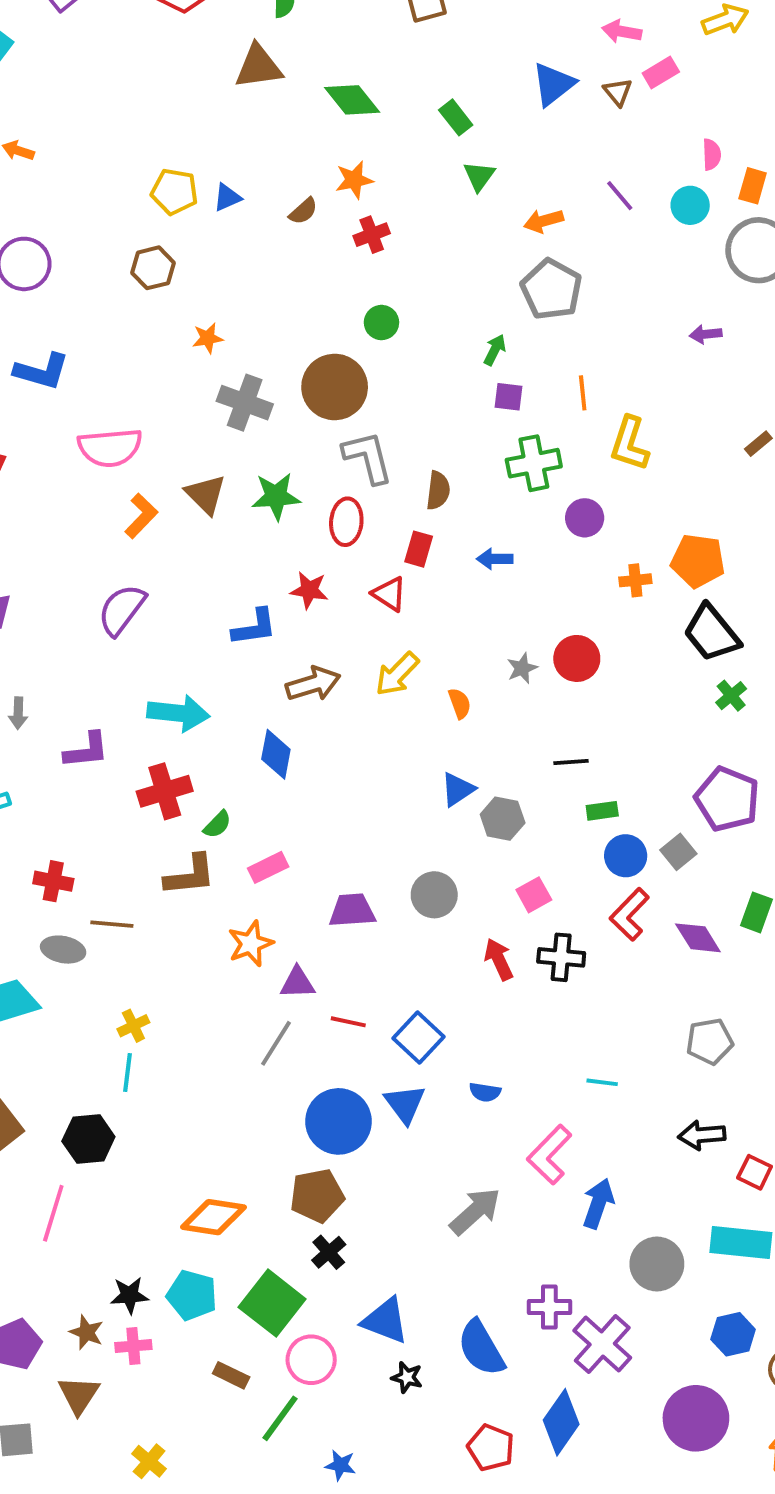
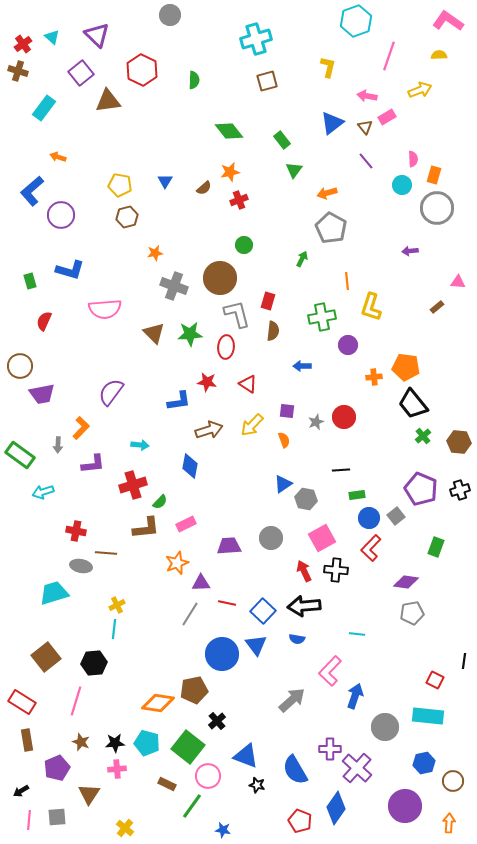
brown triangle: (258, 67) -> (108, 101), moved
yellow pentagon: (174, 192) -> (120, 185), moved
purple line: (620, 196) -> (366, 161), moved
blue triangle: (227, 197) -> (165, 181), turned -35
purple square: (508, 397) -> (287, 411), moved
orange L-shape: (141, 516) -> (81, 428), moved
red rectangle: (419, 549) -> (268, 301), moved
cyan arrow: (178, 713) -> (140, 445), size x0.6
pink square: (534, 895) -> (322, 538), size x1.5
purple diamond: (698, 938) -> (406, 582), moved, turned -50
black arrow: (702, 1135) -> (304, 606), moved, size x1.4
brown pentagon: (317, 1196) -> (194, 690), moved
brown star: (87, 1332) -> (81, 742), moved

